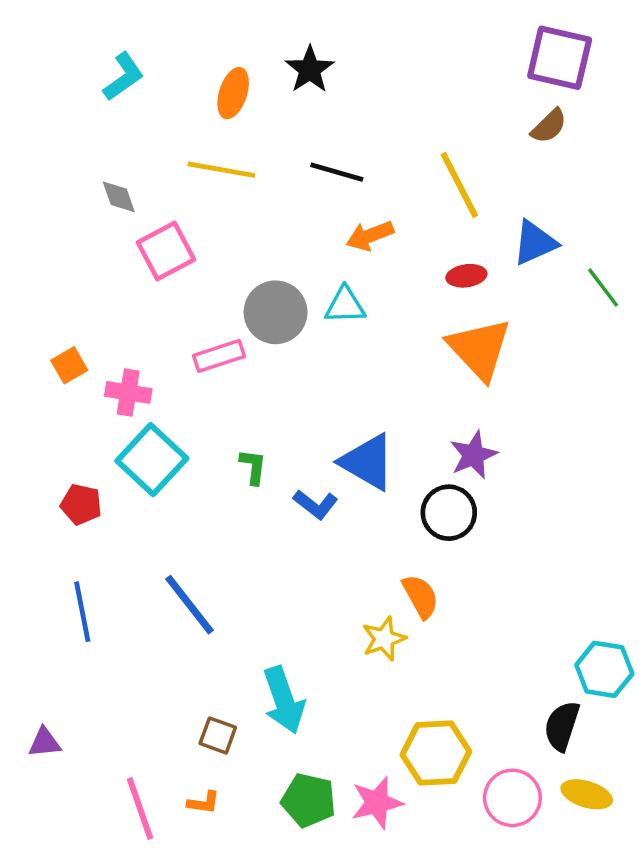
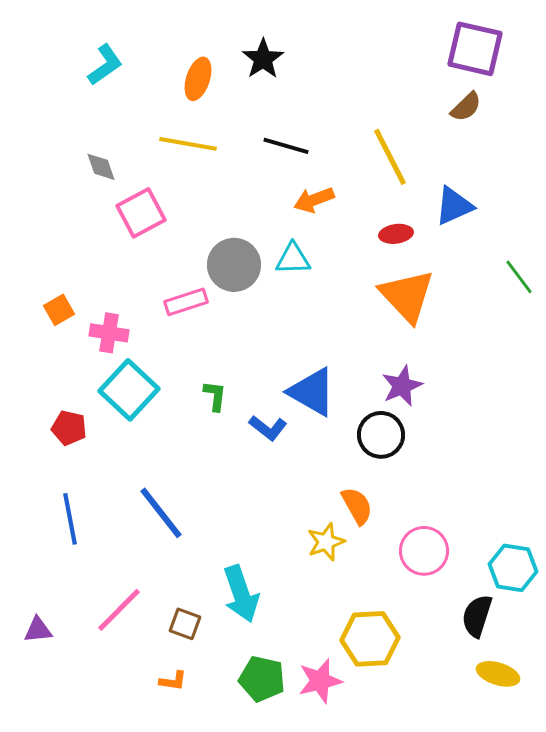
green line: (603, 288) -> (519, 277), moved
pink circle: (512, 798) -> (424, 551), moved
pink line: (140, 808) -> (119, 610), moved, turned 64

